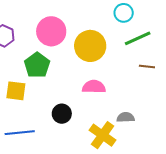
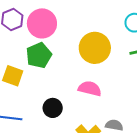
pink circle: (51, 31) -> (42, 23), moved

